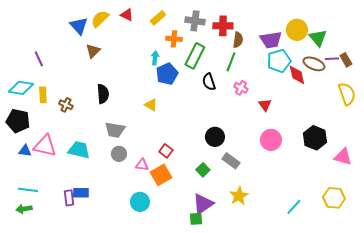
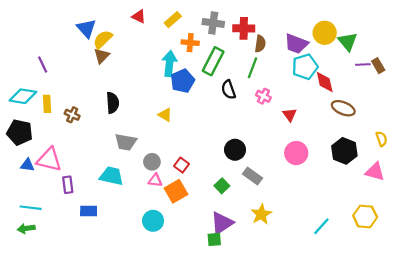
yellow semicircle: (100, 19) -> (103, 39), moved
purple trapezoid: (271, 40) -> (296, 44), turned 30
cyan arrow: (155, 58) -> (169, 63), size x1.6
brown ellipse: (314, 64) -> (343, 108), moved
yellow semicircle: (347, 94) -> (381, 139), moved, size x0.6
cyan trapezoid: (79, 150) -> (111, 176), moved
gray circle: (119, 154) -> (152, 162), moved
purple rectangle: (69, 198) -> (68, 185), moved

